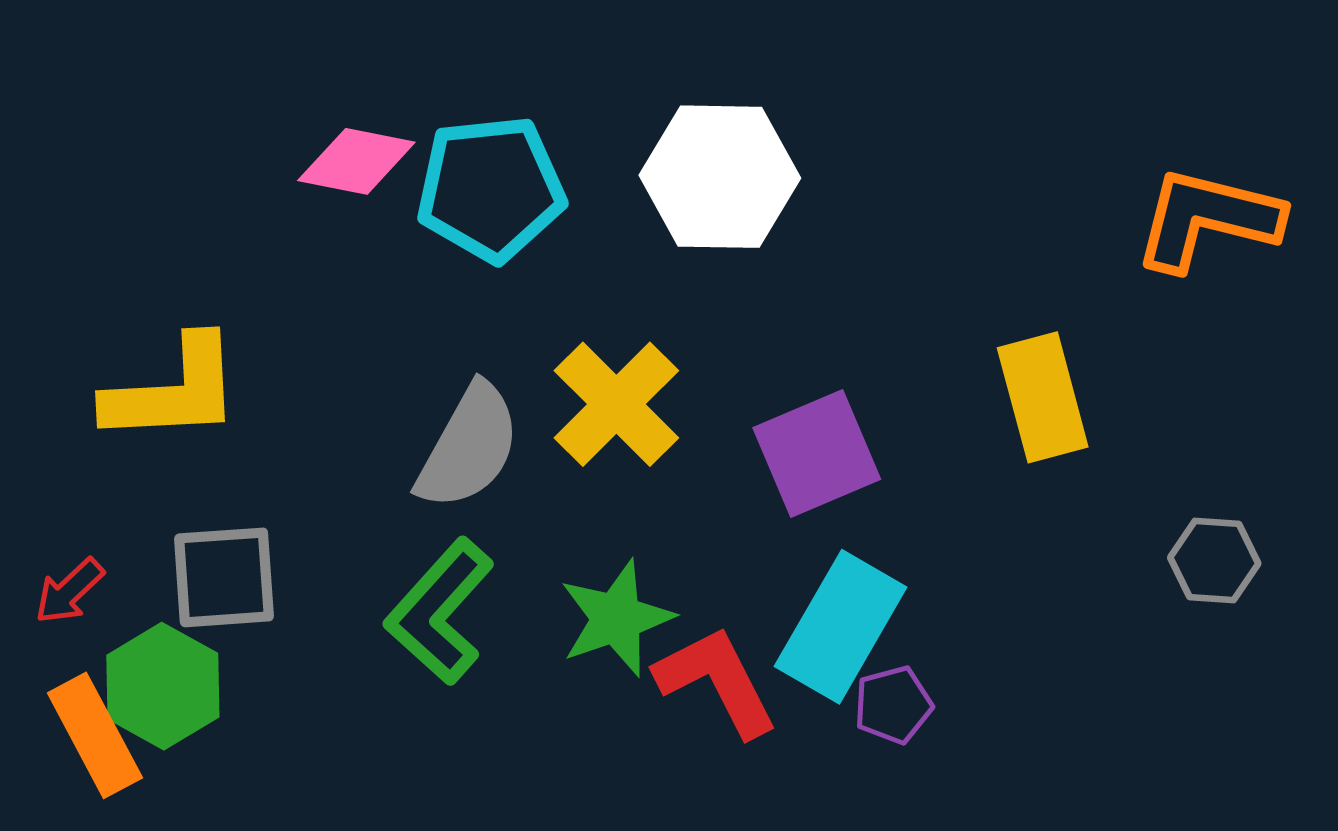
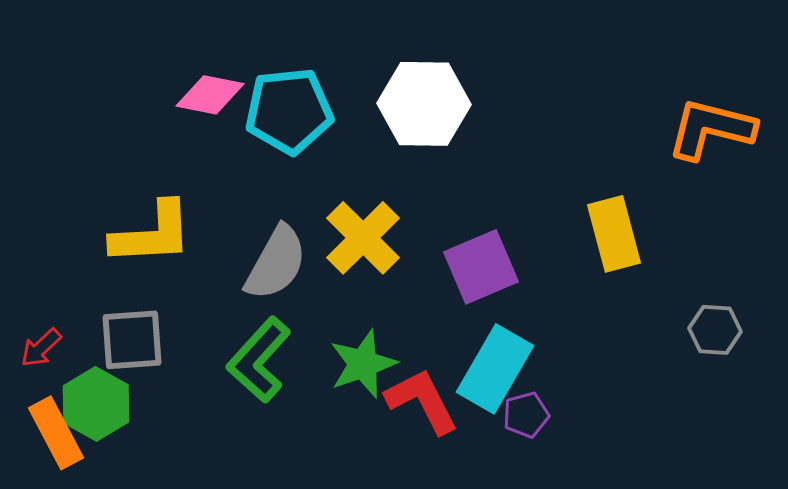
yellow L-shape: (173, 391) -> (152, 234), moved

